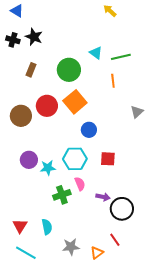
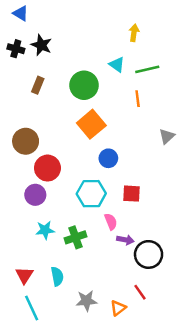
yellow arrow: (110, 11) -> (134, 33), moved, turned 56
red circle: (47, 106) -> (47, 168), moved
cyan star: (48, 168) -> (45, 230), moved
pink semicircle: (80, 184) -> (111, 222), moved
cyan line: (26, 253) -> (32, 308), turned 35

